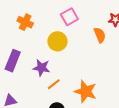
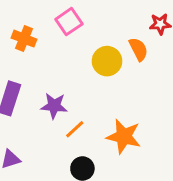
pink square: (69, 17) -> (69, 22), moved
yellow circle: (57, 41) -> (107, 61), moved

